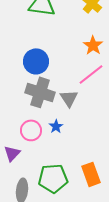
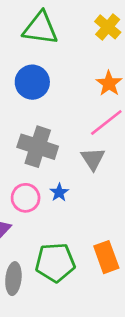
blue circle: (36, 61) -> (32, 82), moved
gray triangle: (69, 98) -> (93, 159), moved

